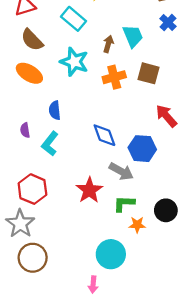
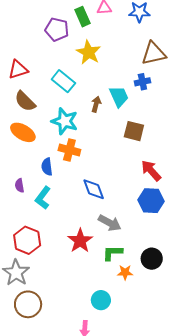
blue cross: (168, 23) -> (142, 82), moved, turned 35
orange cross: (114, 77) -> (69, 150), moved, turned 30
blue hexagon: (142, 149) -> (151, 201), moved
cyan circle: (111, 254) -> (101, 300), size x0.7

